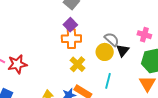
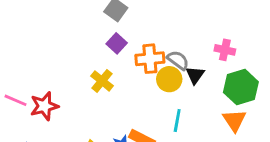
orange cross: (71, 39) -> (150, 59), moved
yellow cross: (78, 64) -> (102, 81), moved

